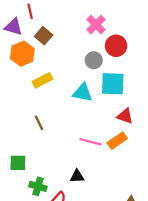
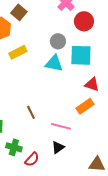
gray circle: (94, 60) -> (58, 41), moved
brown line: (39, 123) -> (31, 112), moved
pink line: (90, 142) -> (61, 126), moved
black triangle: (77, 176) -> (58, 147), moved, turned -32

